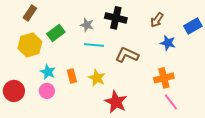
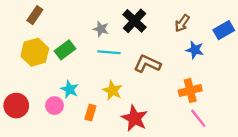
black cross: (116, 18) -> (135, 21), turned 30
green rectangle: (56, 33) -> (65, 50), moved
cyan star: (48, 72) -> (70, 89), moved
orange rectangle: (72, 76) -> (90, 112), moved, turned 32

